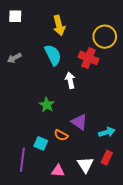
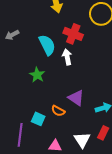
cyan semicircle: (53, 55) -> (47, 45), moved
red cross: (88, 58) -> (73, 34), moved
green star: (47, 105) -> (37, 75), moved

